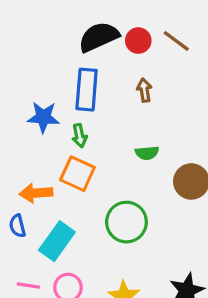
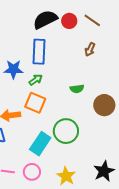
brown arrow: (144, 90) -> (90, 49), moved, turned -144
green arrow: (79, 136) -> (36, 80), turned -112
cyan rectangle: (57, 241) -> (40, 144), moved

